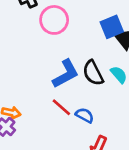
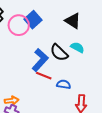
blue square: (112, 27) -> (33, 20), moved
red line: (61, 107) -> (44, 76), moved

